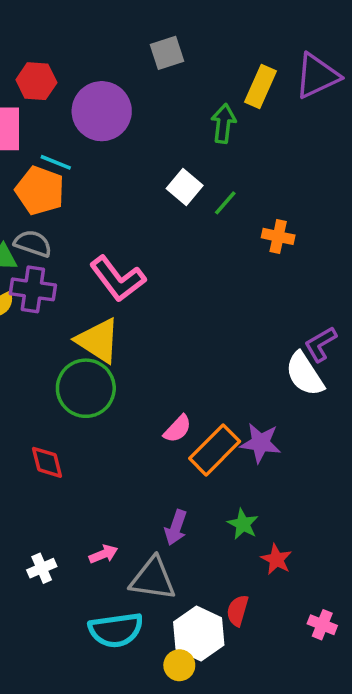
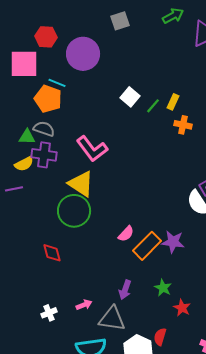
yellow rectangle: (261, 86) -> (173, 102), moved, size x0.7
green arrow: (223, 124) -> (173, 16), moved, turned 55

